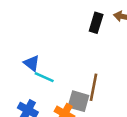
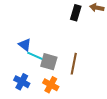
gray square: (78, 101) -> (49, 62), moved

